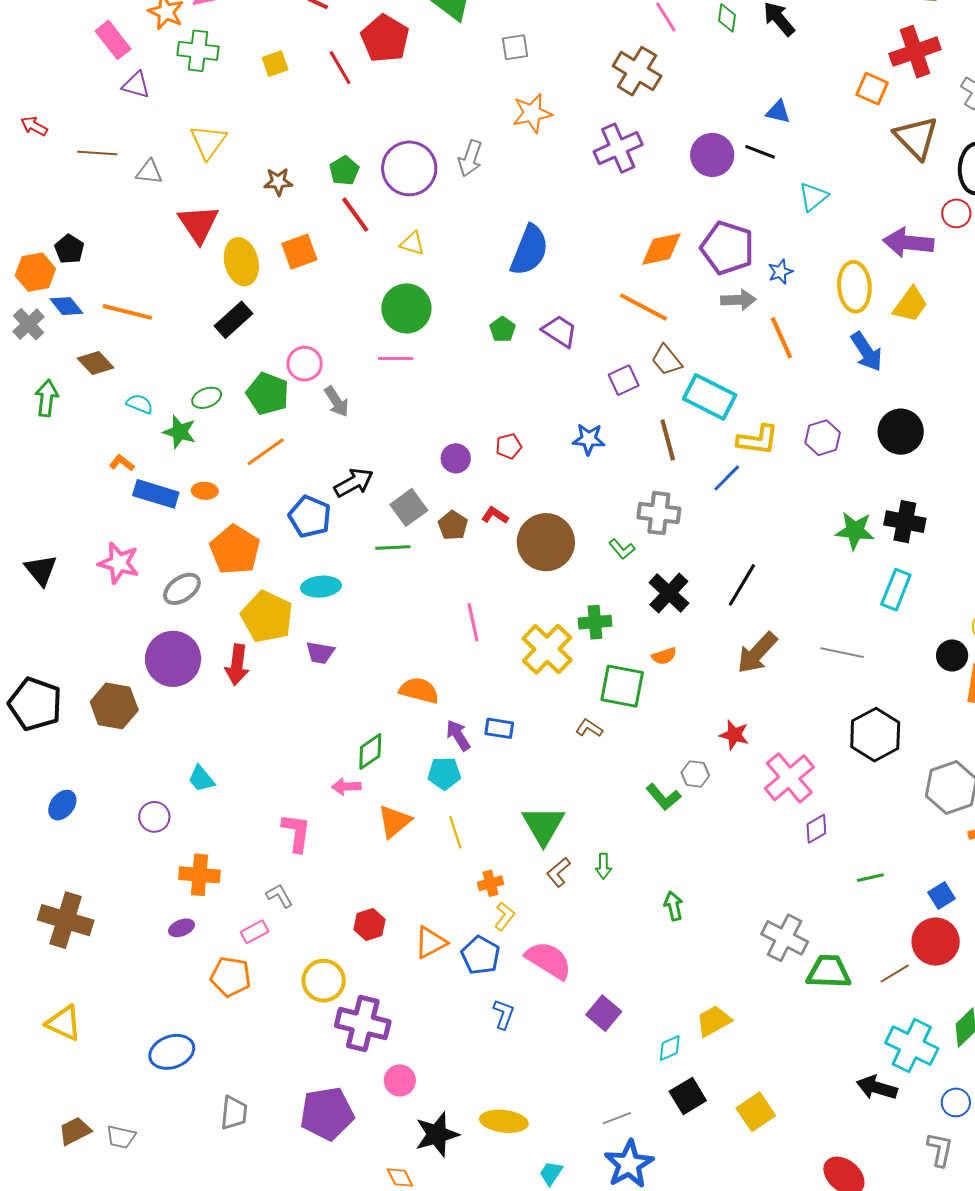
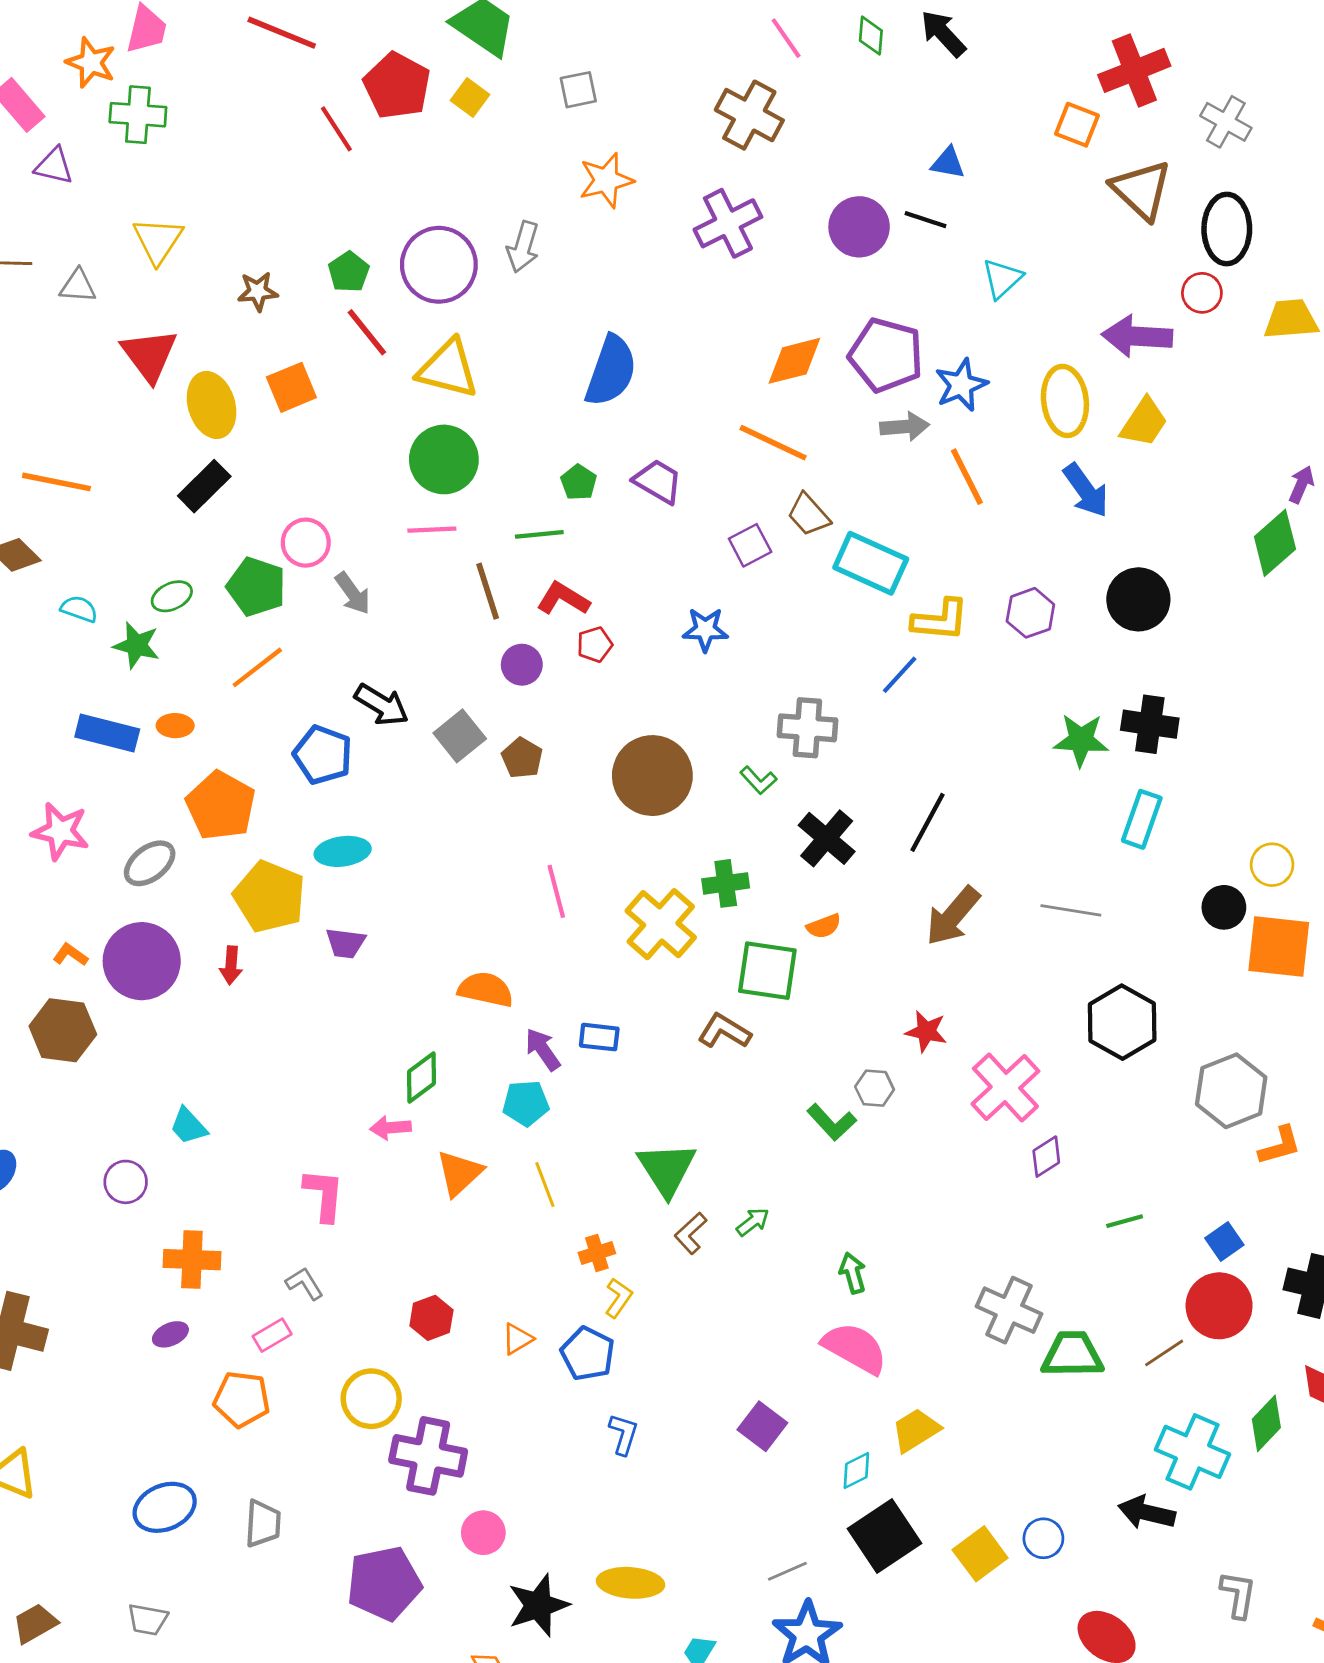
yellow square: (275, 64) -> (470, 98), moved, turned -32
yellow triangle: (412, 243) -> (448, 369), size x1.8
blue star: (780, 272) -> (961, 385), size x1.5
brown line: (668, 440) -> (488, 591), moved
orange L-shape: (122, 463) -> (70, 955), moved
black arrow: (354, 483) -> (382, 705), turned 63
red L-shape: (495, 515) -> (563, 599), moved, size x1.4
green line: (393, 547) -> (539, 534), moved
red arrow: (237, 665) -> (231, 965), size x0.7
brown L-shape: (589, 728) -> (724, 1031), size x1.4
green arrow: (603, 866) -> (753, 1222), turned -125
orange triangle: (431, 942) -> (517, 1339), size x0.7
pink semicircle: (549, 960) -> (855, 1348), moved
black square: (688, 1096) -> (885, 1536), size x1.4
blue circle: (956, 1102) -> (1043, 1538), moved
gray trapezoid: (234, 1113) -> (263, 1524), moved
gray trapezoid: (121, 1137) -> (148, 1620), moved

